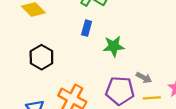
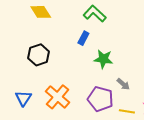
gray arrow: (144, 78) -> (123, 84), moved

